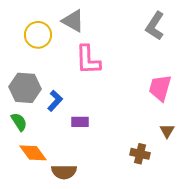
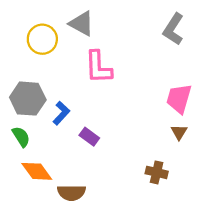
purple rectangle: (80, 122) -> (89, 137), turned 36
brown triangle: (167, 131) -> (179, 132), moved

